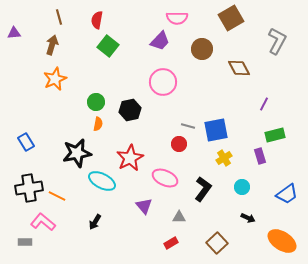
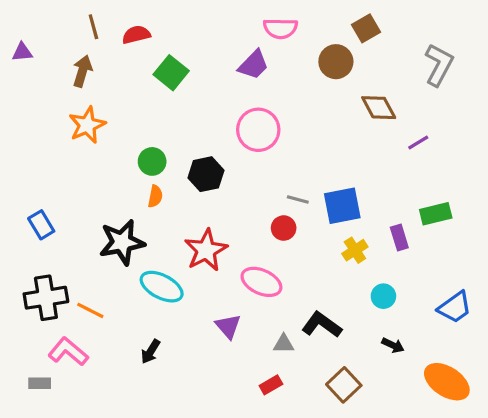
brown square: (231, 18) -> (366, 28), size x0.7
red semicircle: (97, 20) -> (136, 35), moved, turned 66
brown circle: (202, 49) -> (336, 62), moved
purple line: (264, 104) -> (418, 142), moved, turned 32
purple rectangle: (260, 156) -> (399, 238), moved
black L-shape: (203, 189) -> (322, 325), moved, turned -90

